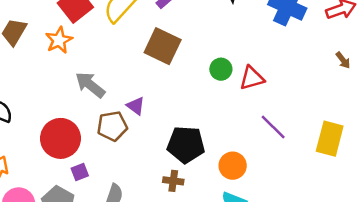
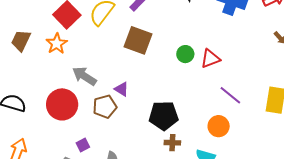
red circle: (60, 138) -> (62, 104), moved
orange circle: (233, 166) -> (219, 126), moved
brown cross: (173, 181) -> (172, 143), moved

